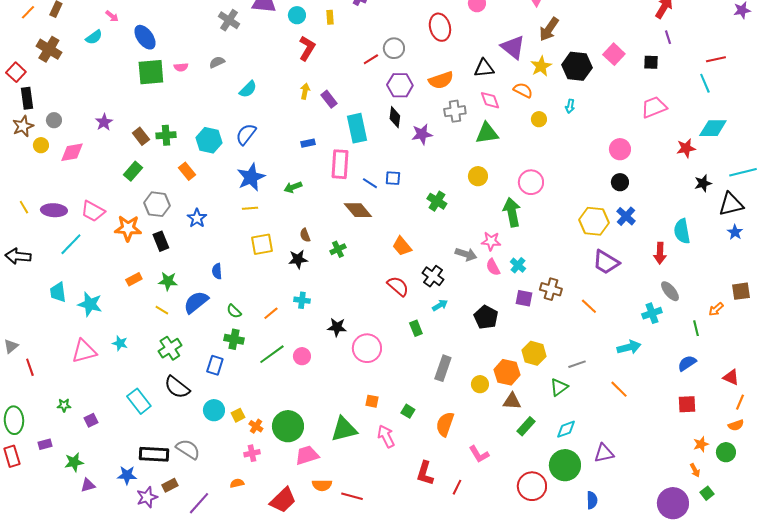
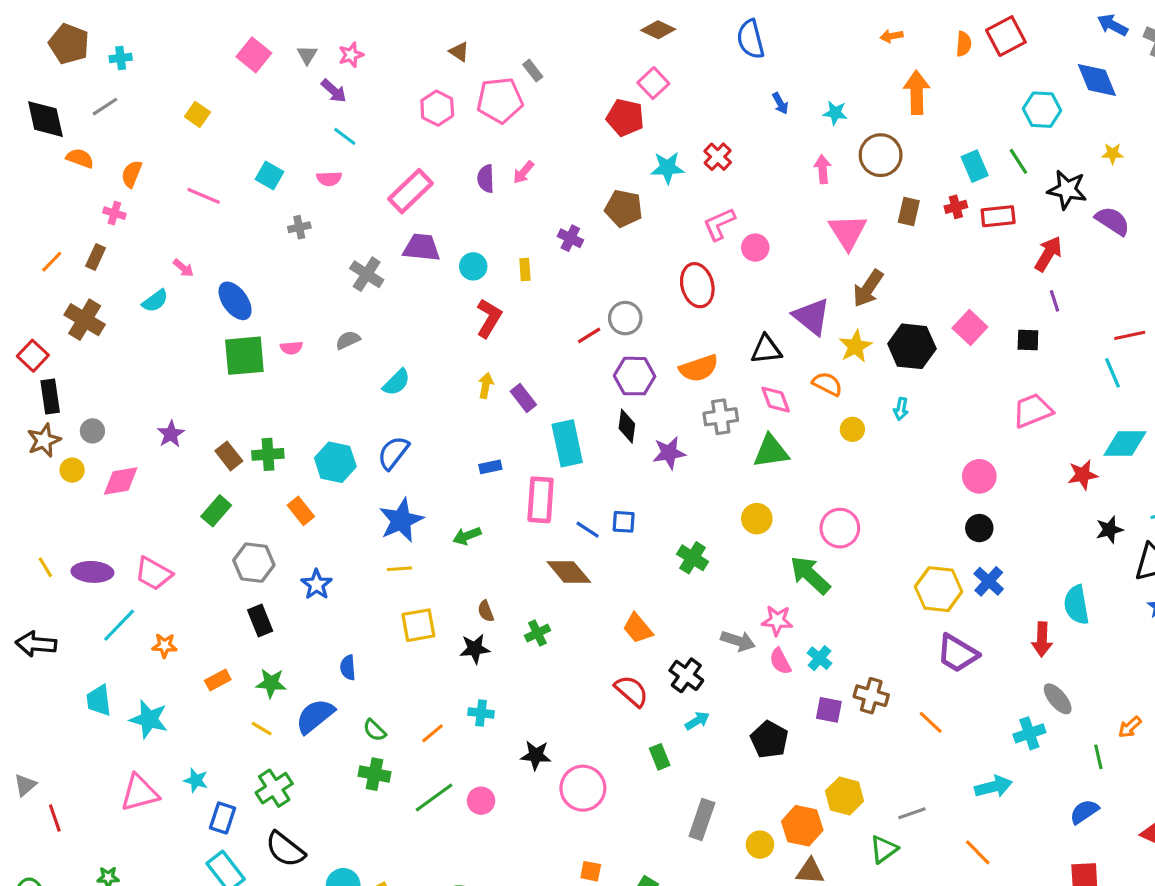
green arrow: (512, 212) -> (810, 575), turned -36
orange star: (128, 228) -> (165, 646), moved, size x0.6
blue rectangle: (215, 365) -> (223, 818), moved

